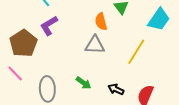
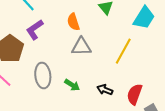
orange semicircle: (101, 22) -> (73, 22), moved
gray ellipse: (47, 89) -> (43, 75), moved

